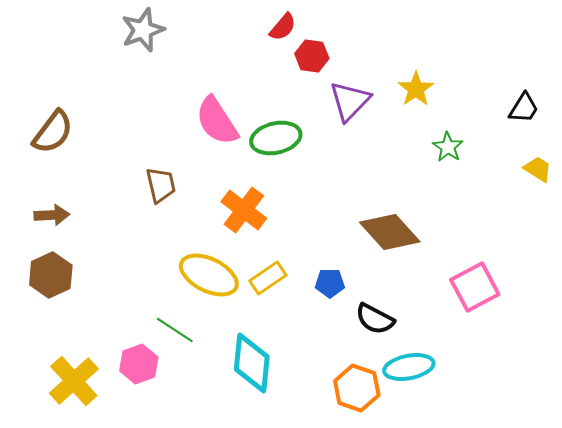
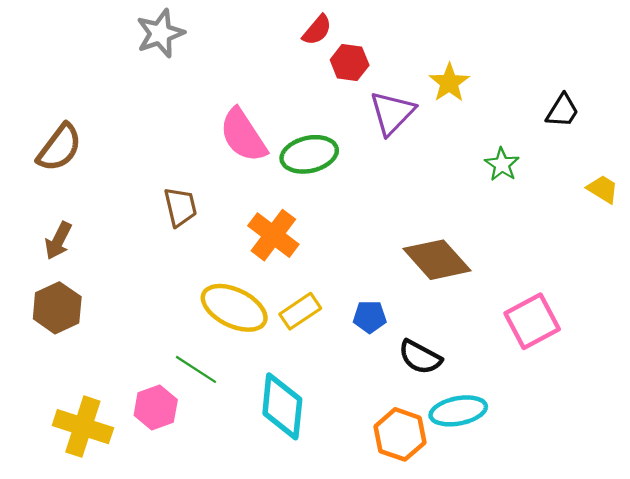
yellow star: (416, 89) -> (449, 83), moved
black trapezoid: (524, 108) -> (562, 111), moved
brown arrow: (52, 215) -> (58, 241), turned 120
yellow cross: (74, 381) -> (83, 427), turned -30

